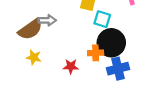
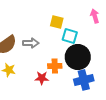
gray arrow: (47, 20) -> (31, 43), moved
orange cross: (96, 53) -> (55, 66), moved

